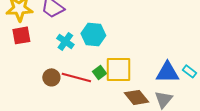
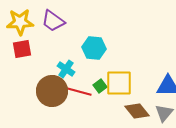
cyan cross: (65, 41) -> (66, 69), moved
brown circle: (51, 77) -> (52, 91), size x1.8

